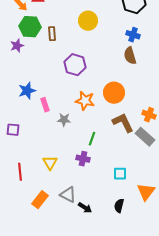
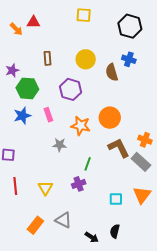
yellow circle: (88, 21) -> (86, 59), moved
green hexagon: (30, 27) -> (27, 88), moved
brown semicircle: (130, 56) -> (112, 72), moved
pink rectangle: (45, 105) -> (48, 115), moved
purple cross: (83, 159) -> (79, 184), turned -32
red line: (20, 172) -> (15, 186), moved
orange triangle: (146, 192) -> (142, 195), moved
black arrow: (85, 208) -> (92, 237), moved

